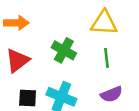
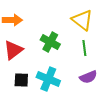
yellow triangle: (104, 23) -> (82, 20), turned 35

